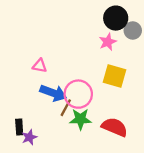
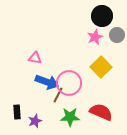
gray circle: (133, 31) -> (117, 35), moved
yellow square: (115, 76) -> (101, 67), turned 30
green star: (81, 119) -> (70, 117), moved
purple star: (29, 137) -> (35, 121), moved

